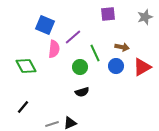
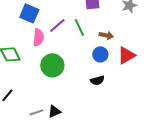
green line: (95, 53) -> (79, 27), moved
green circle: (80, 67) -> (52, 65), moved, size x1.5
black semicircle: (82, 92) -> (97, 80), moved

